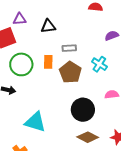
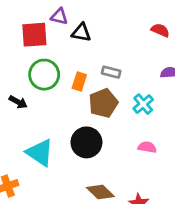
black triangle: (48, 26) -> (81, 32), moved
black circle: (83, 110) -> (86, 142), moved

